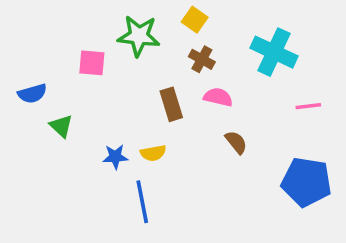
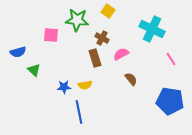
brown cross: (202, 59) -> (102, 38), moved
pink semicircle: (218, 97) -> (121, 54), turned -42
pink line: (308, 106) -> (171, 59), turned 64

